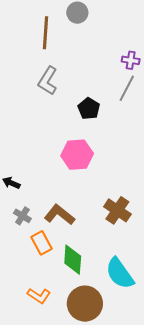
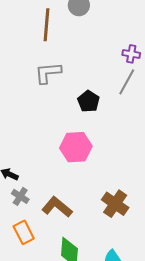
gray L-shape: (48, 81) -> (48, 73), turned 52
gray cross: (22, 216) -> (20, 196), moved
orange rectangle: (42, 243) -> (24, 232), moved

